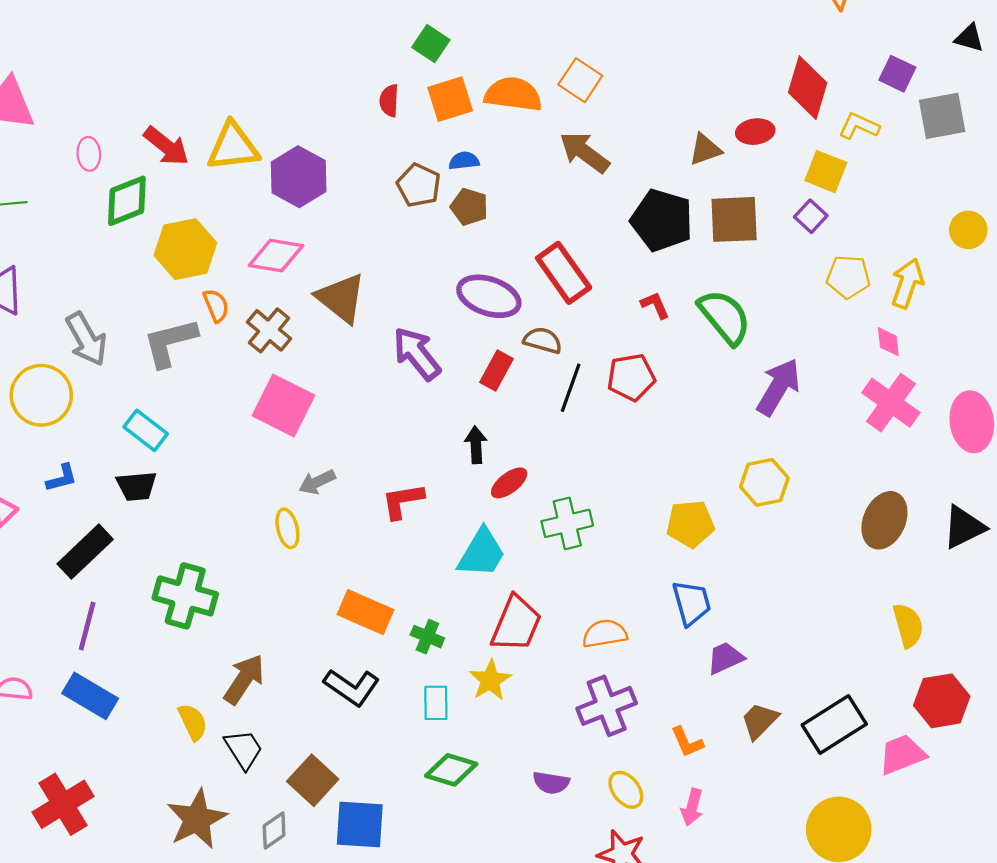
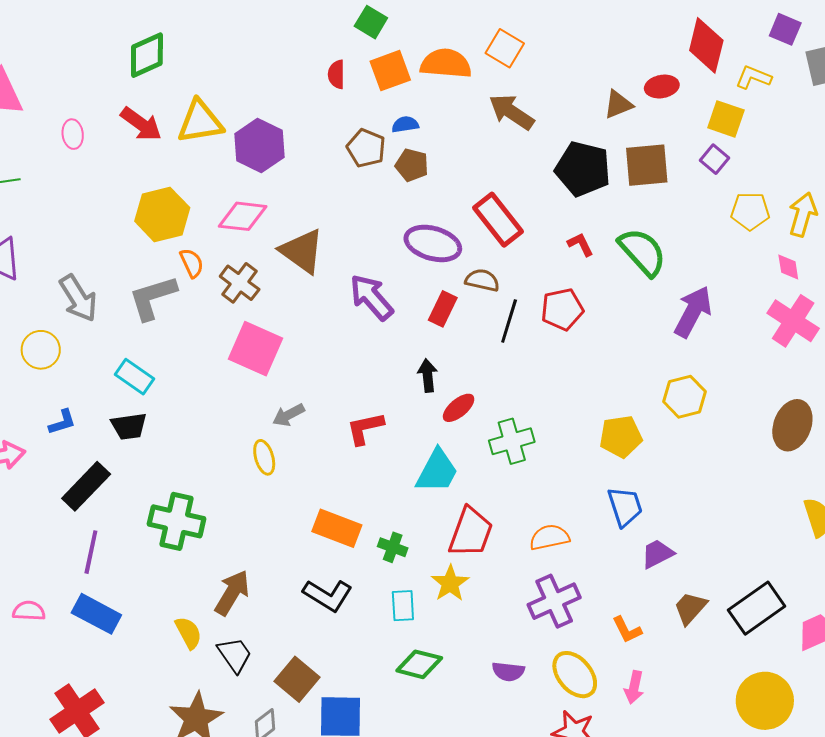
green diamond: (127, 201) -> (147, 55), moved
yellow circle: (41, 395) -> (41, 350), size x0.7
yellow ellipse: (626, 790) -> (575, 675), size x1.4

